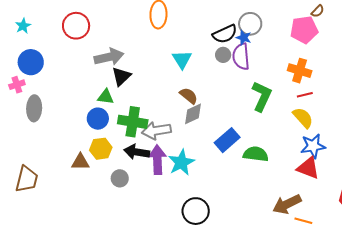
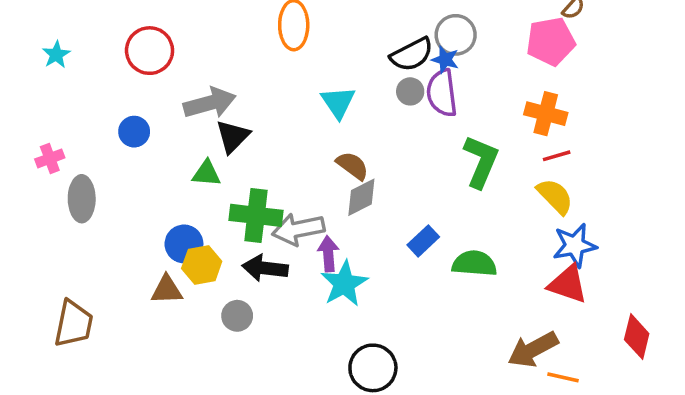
blue circle: (31, 62) -> (134, 132), moved, size x0.7
blue circle: (98, 119) -> (184, 244), moved
blue rectangle: (227, 140) -> (423, 241), size x0.7
purple arrow: (157, 160) -> (328, 254), moved, size x0.7

